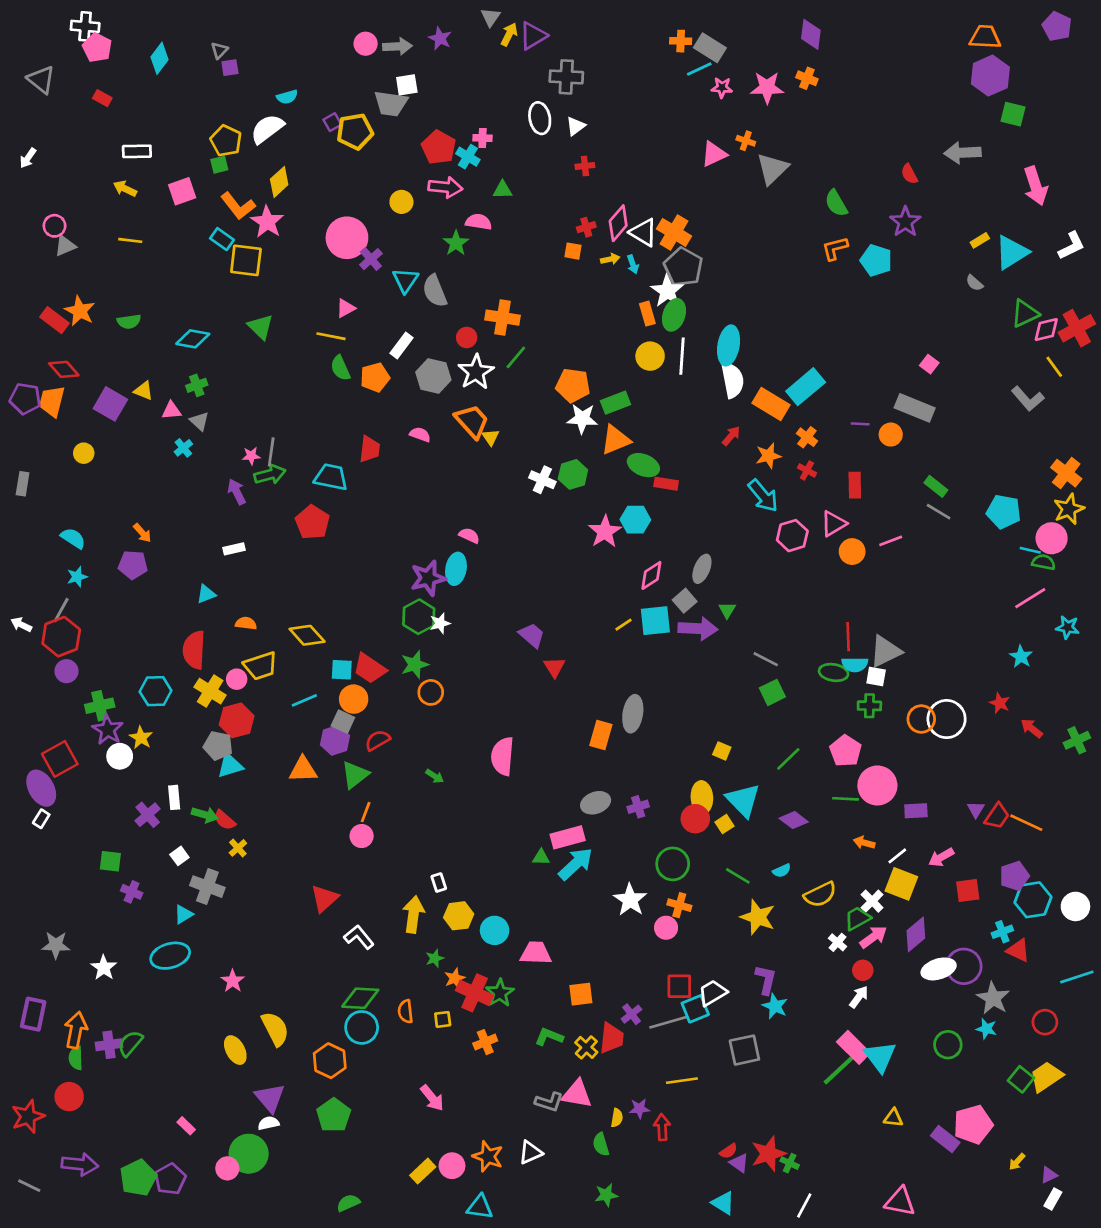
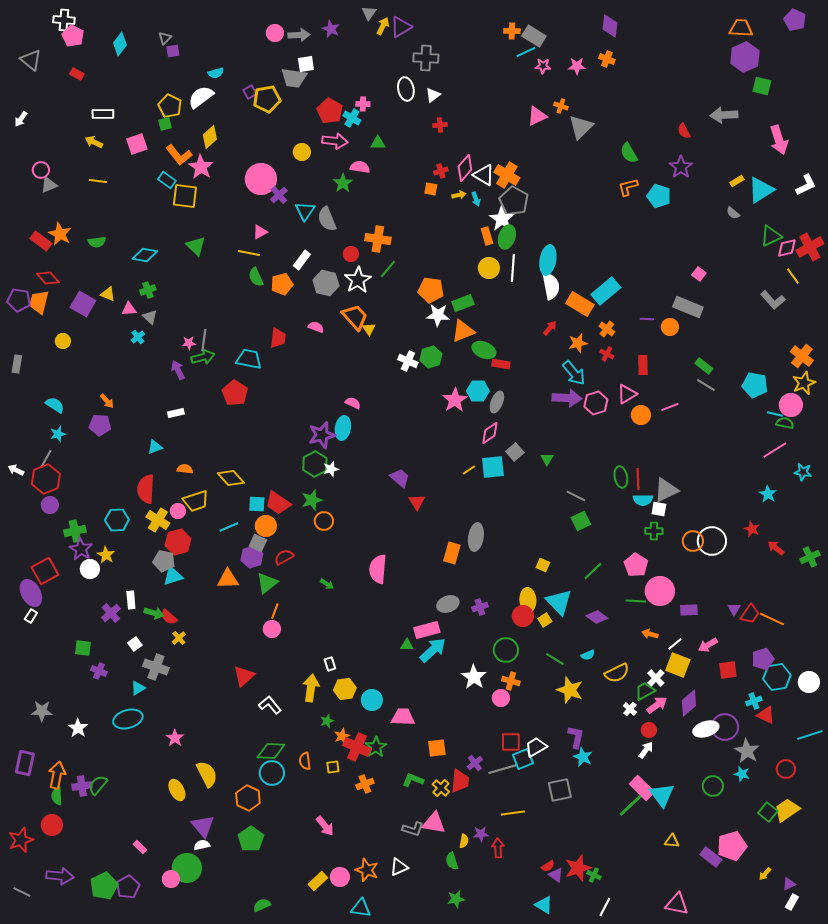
pink star: (767, 88) -> (577, 66), size x0.7
gray ellipse: (702, 569) -> (497, 402), moved
purple arrow: (698, 629) -> (567, 398), moved
green ellipse: (834, 672) -> (621, 477), moved, turned 70

